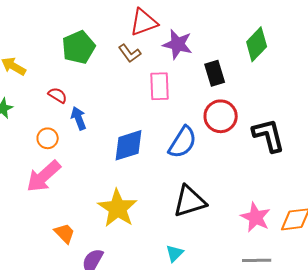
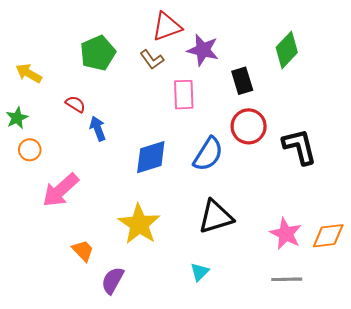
orange circle: (48, 138) -> (30, 150), moved

